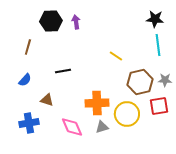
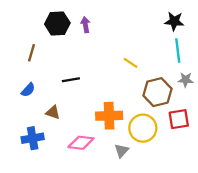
gray star: (165, 80) -> (186, 80), moved
pink diamond: (72, 127) -> (81, 143), turned -60
gray triangle: (102, 127) -> (121, 151), moved, turned -32

